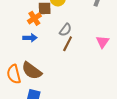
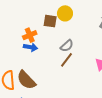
orange cross: (34, 18) -> (30, 35), moved

